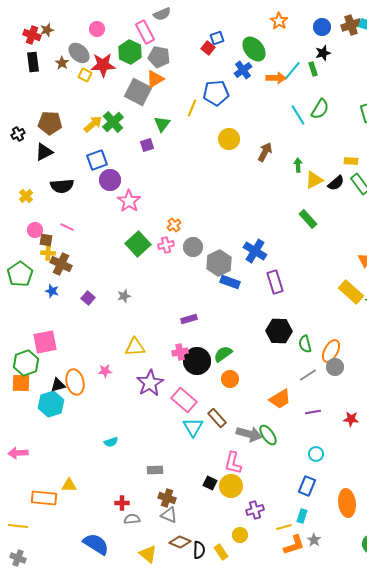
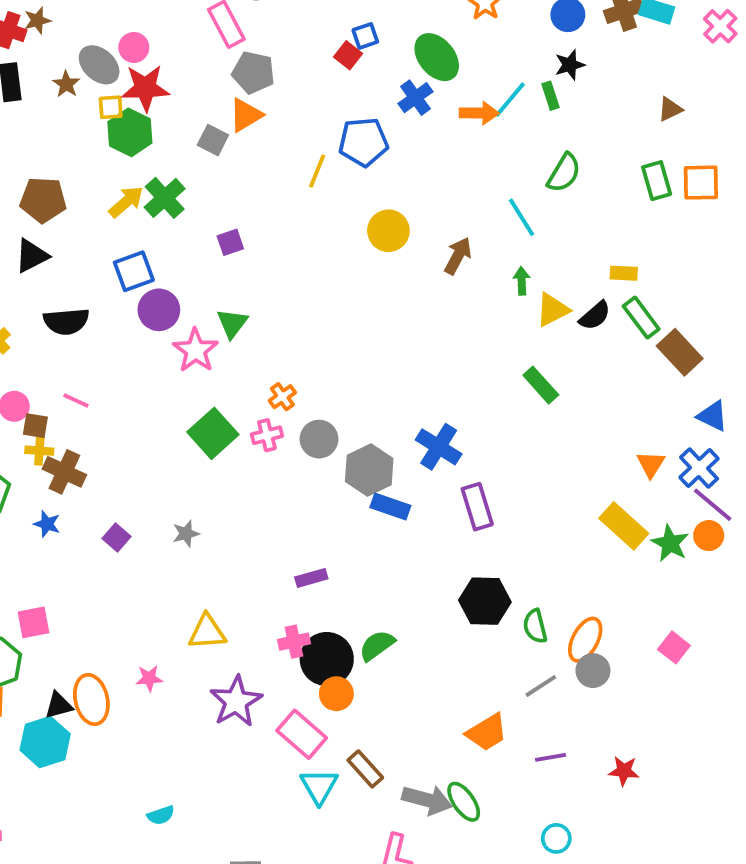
pink circle: (97, 29) -> (134, 47), moved
green hexagon: (130, 52) -> (130, 132), moved
yellow square: (85, 75) -> (111, 107), turned -32
gray square: (138, 92) -> (213, 140), size x0.6
cyan line: (298, 115) -> (522, 217), moved
green triangle: (162, 124) -> (232, 323), moved
pink square: (45, 342) -> (33, 622), size x0.7
orange circle: (230, 379) -> (336, 694), moved

